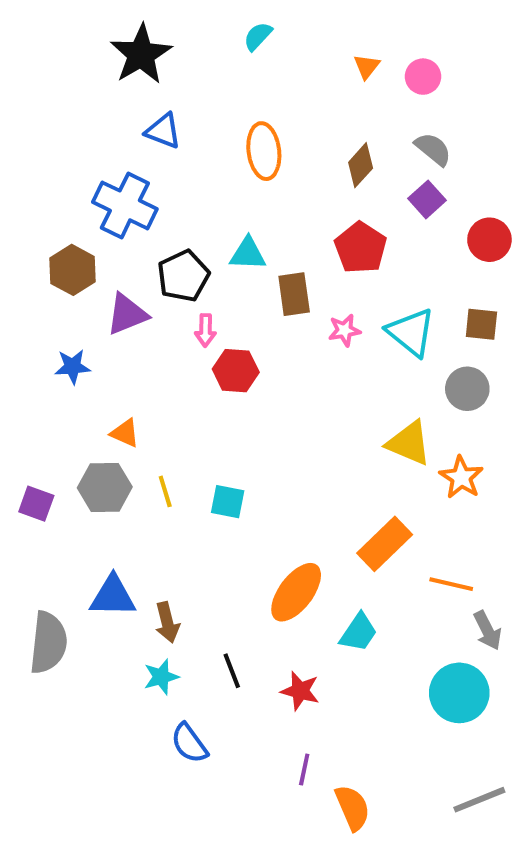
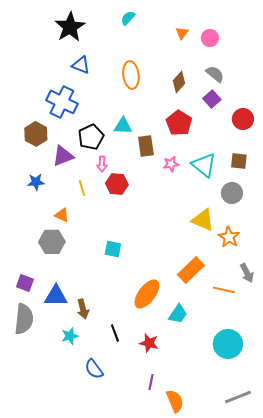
yellow line: (165, 491) -> (82, 188), moved
purple square: (36, 504) -> (25, 283), moved
gray arrow: (487, 630) -> (247, 273), moved
cyan star: (161, 677) -> (70, 336), moved

